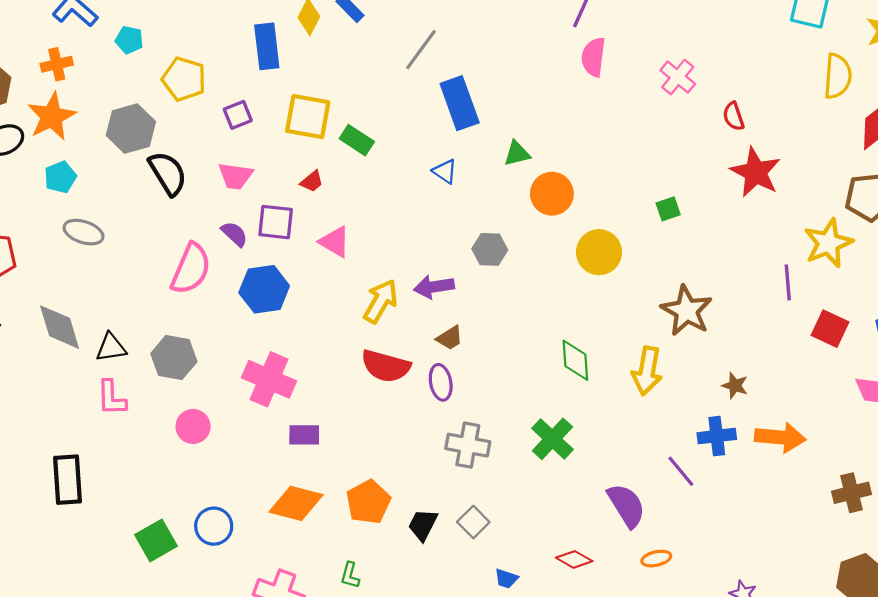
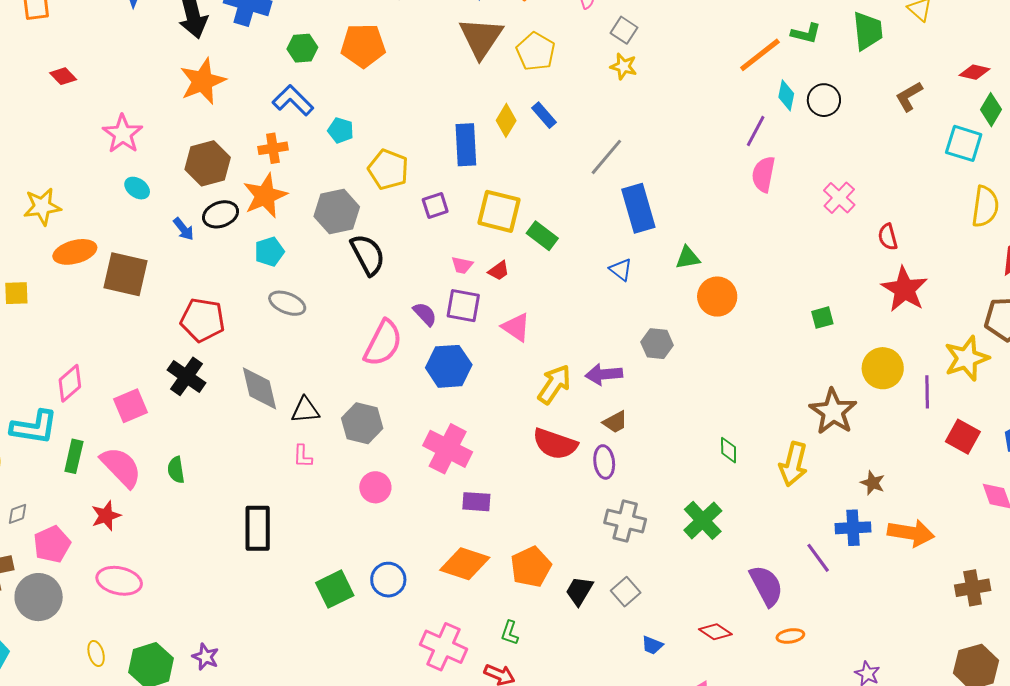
pink trapezoid: (235, 176) -> (462, 265), moved, size x0.7
yellow circle: (599, 252) -> (883, 368), moved
green diamond: (575, 360) -> (729, 450), size x0.7
pink L-shape: (111, 398) -> (303, 456), size x0.7

